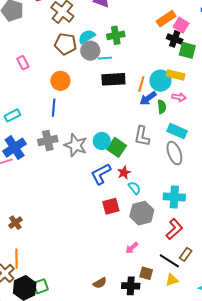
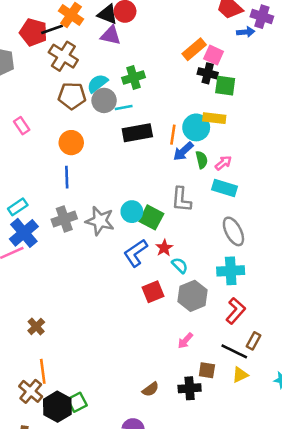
pink arrow: (179, 97) -> (223, 163), moved, turned -40
cyan rectangle: (12, 115) -> (18, 207), moved
gray ellipse: (174, 153) -> (233, 231), moved

